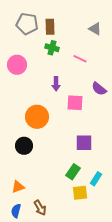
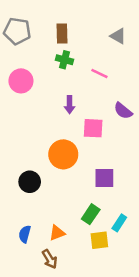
gray pentagon: (27, 24) -> (17, 31), moved
orange circle: (37, 117) -> (63, 154), moved
orange triangle: (18, 187) -> (57, 233), moved
blue semicircle: (16, 211) -> (25, 234), moved

